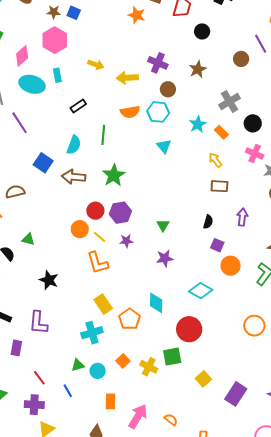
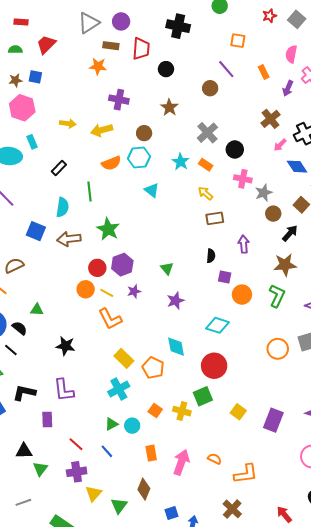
purple cross: (158, 63) -> (119, 100), moved

